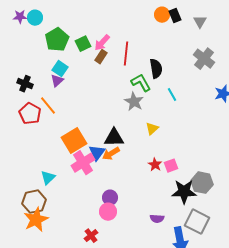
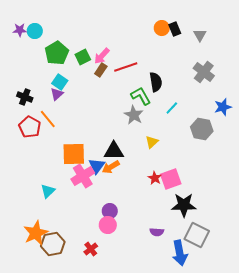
red line: (126, 54) -> (126, 67), turned 65
cyan line: (172, 95) -> (172, 108), turned 72
orange square: (74, 141) -> (74, 154), turned 30
pink square: (171, 166) -> (171, 179), size x1.5
gray hexagon: (202, 183) -> (202, 129), moved
brown hexagon: (34, 202) -> (53, 244), moved

